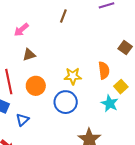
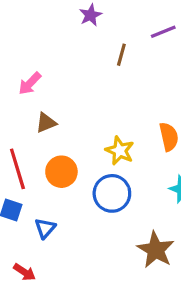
brown line: (63, 16) -> (121, 55), moved
yellow star: (73, 76) -> (120, 151), turned 30

